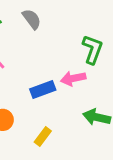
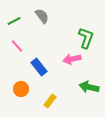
blue rectangle: (43, 89) -> (39, 67), moved, turned 72

